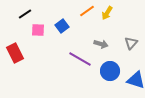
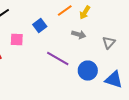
pink square: (38, 30) -> (17, 40), moved
gray arrow: (101, 44) -> (79, 35), moved

